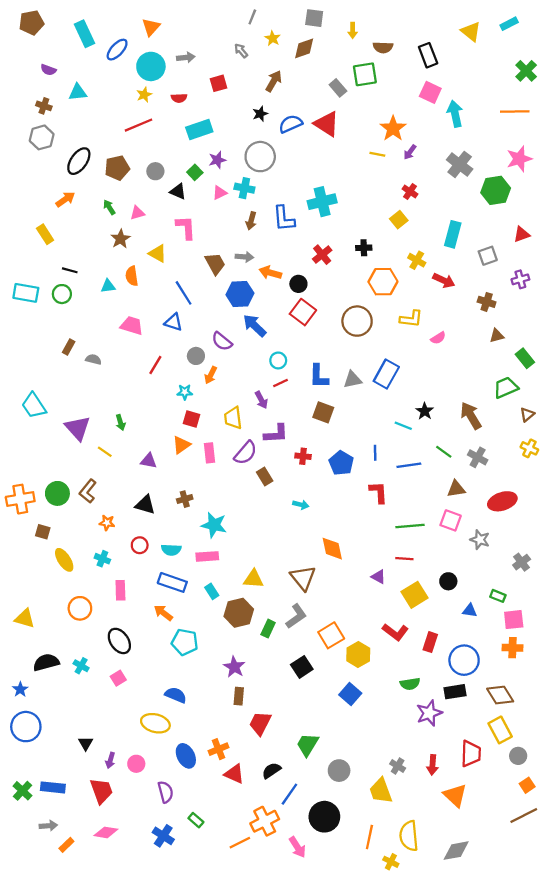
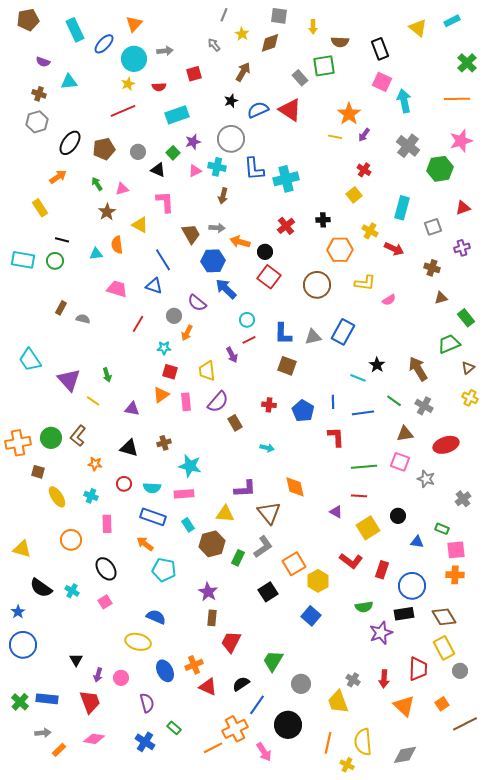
blue L-shape: (284, 219) -> (254, 169), moved
purple L-shape: (276, 434) -> (245, 489), moved
black semicircle: (46, 662) -> (41, 588), turned -130
orange square: (527, 785) -> (442, 704), moved

